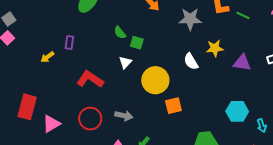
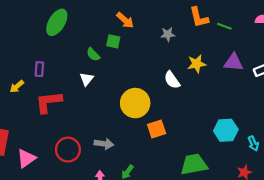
gray star: (190, 19) -> (168, 34), size x0.6
green square: (137, 43) -> (113, 41), moved
white triangle: (125, 62) -> (87, 79), moved
purple triangle: (242, 63) -> (233, 62), moved
red L-shape: (90, 79) -> (49, 102), moved, turned -36

